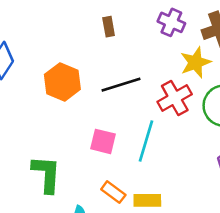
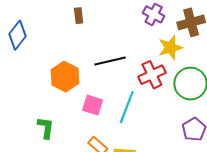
brown rectangle: (109, 27) -> (79, 16), moved
orange hexagon: (62, 82) -> (65, 77), moved
green L-shape: (46, 174) -> (46, 128), size x0.7

